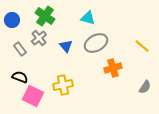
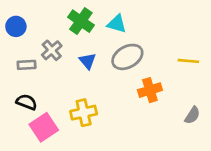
green cross: (45, 16) -> (81, 21), moved
yellow line: (142, 46) -> (188, 61), turned -35
gray rectangle: (20, 49) -> (27, 65), turned -56
pink square: (33, 96) -> (44, 127), turned 30

